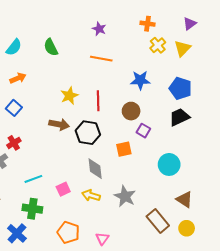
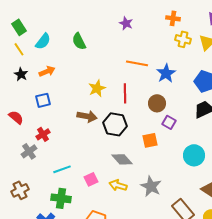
yellow cross: (158, 45) -> (183, 39), turned -35
orange line: (101, 59) -> (137, 63), moved
blue star: (140, 80) -> (166, 73), turned -30
blue square: (14, 108) -> (43, 100), turned 35
gray diamond: (95, 169) -> (122, 159), turned -35

